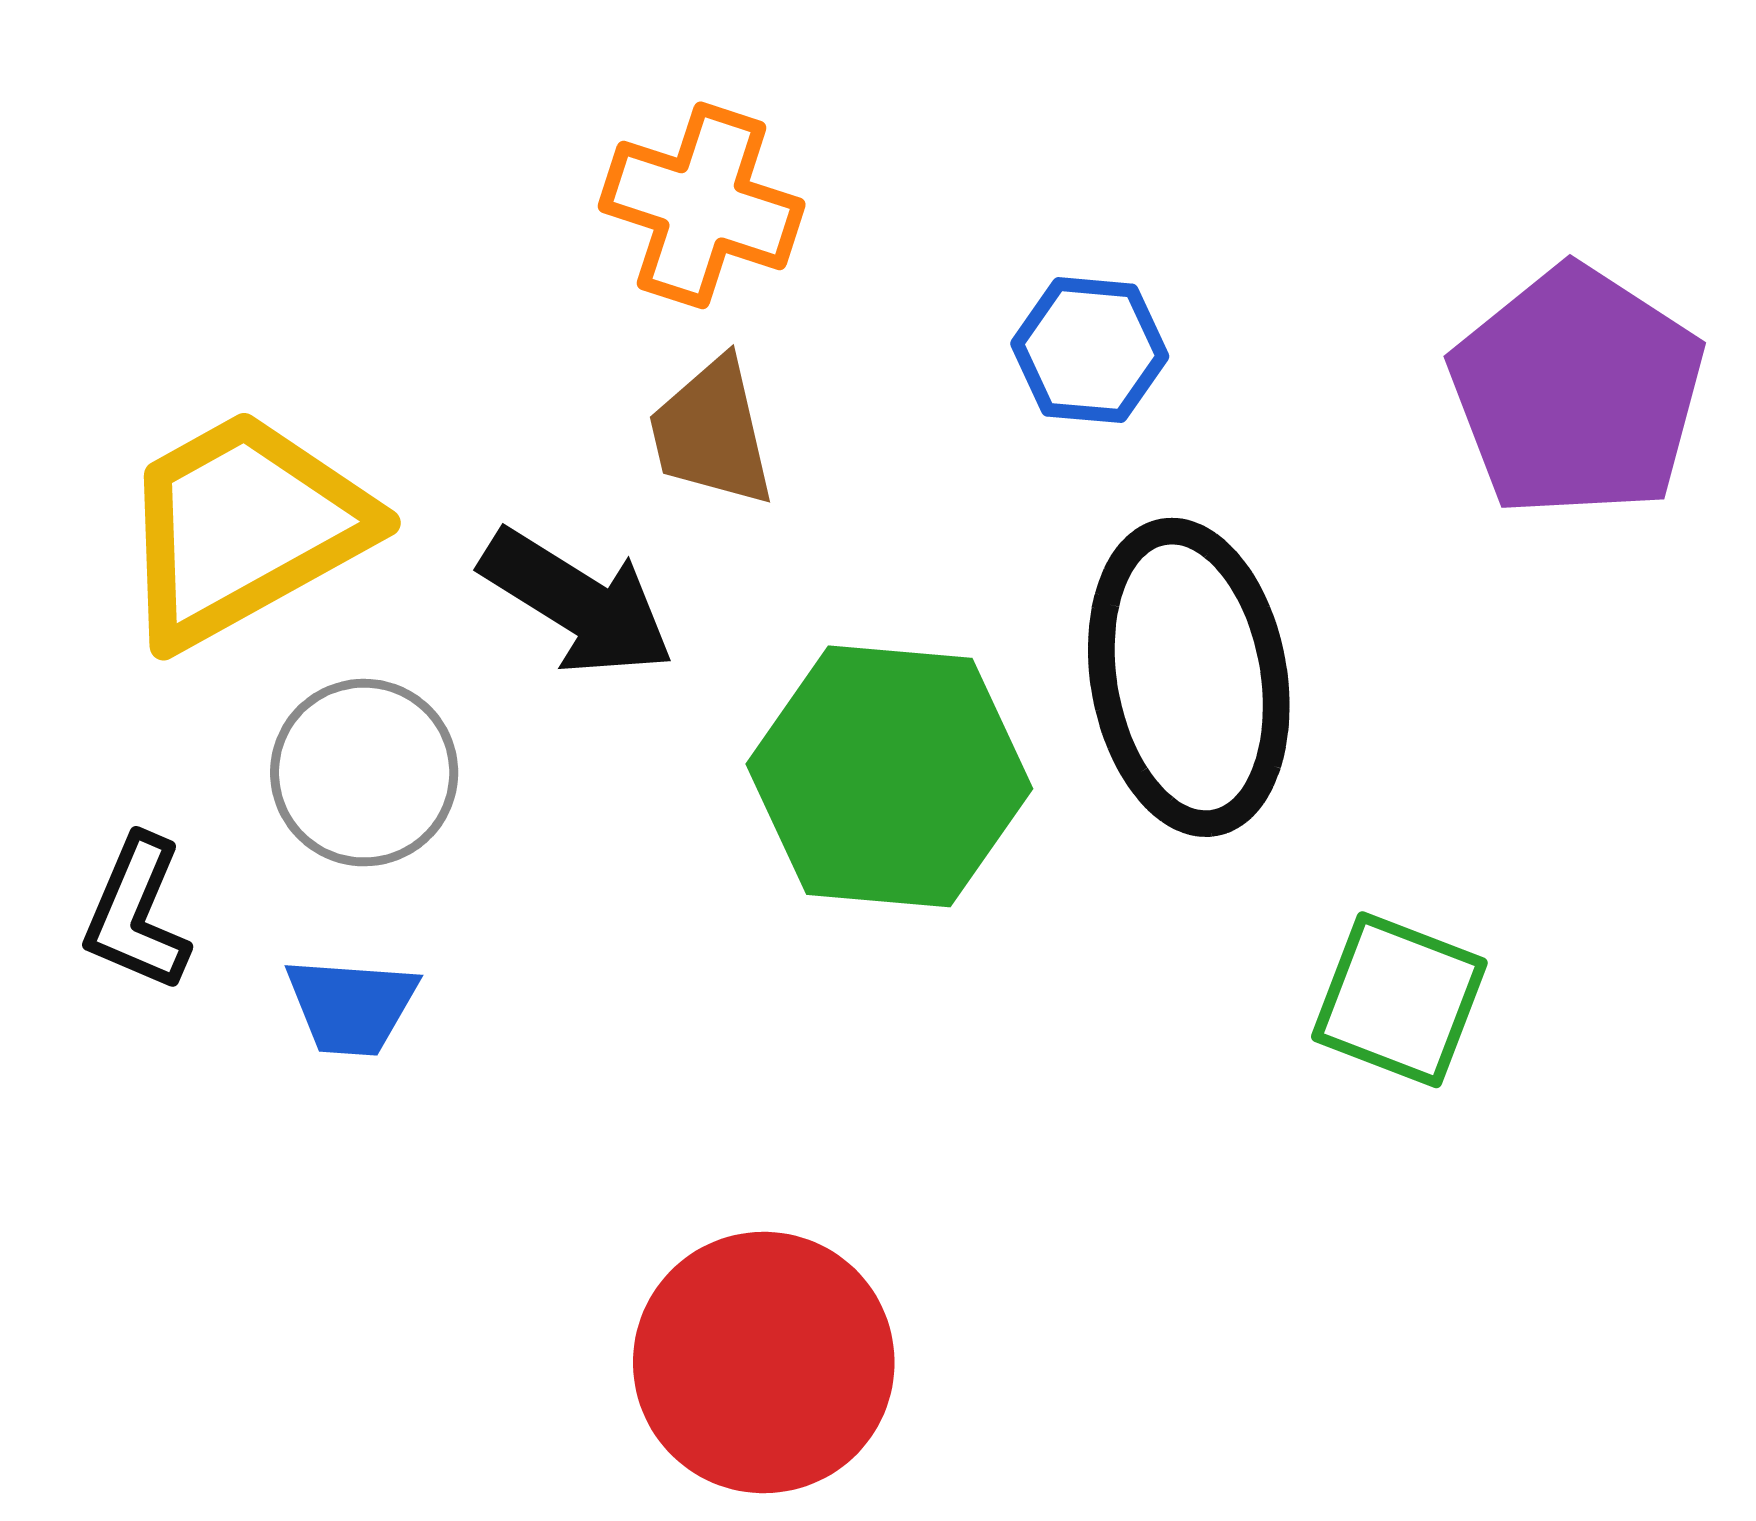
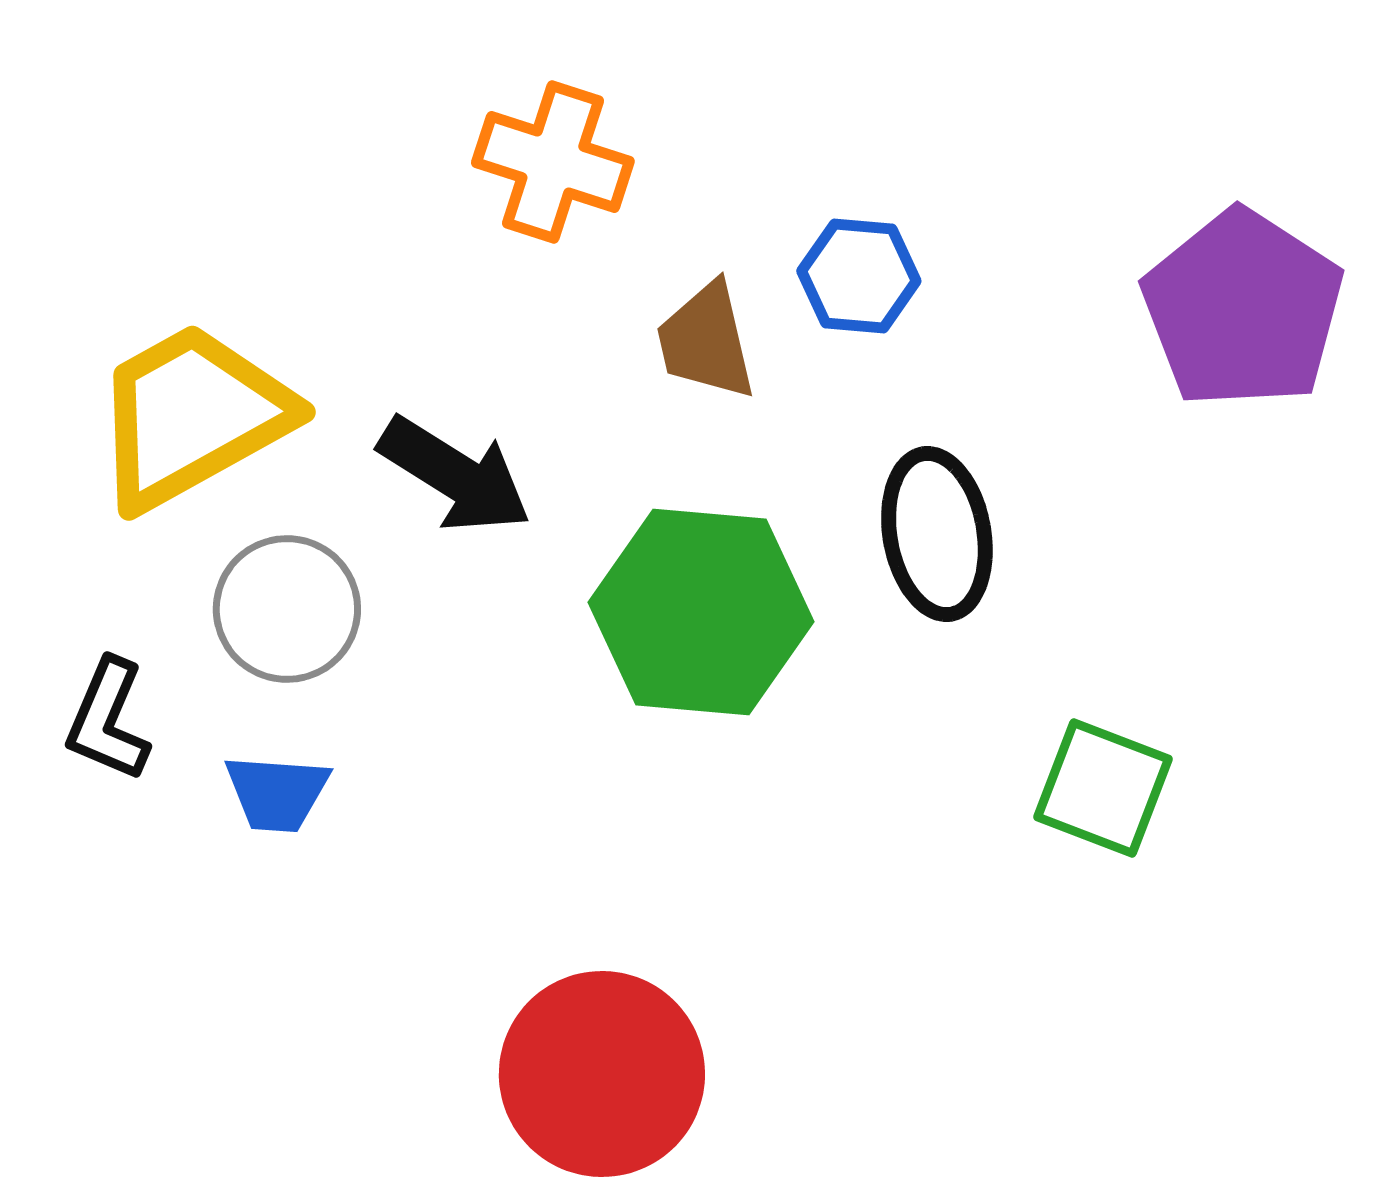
brown trapezoid: (712, 433) -> (706, 341), moved
black ellipse: (1189, 677) -> (937, 534), size x0.7

